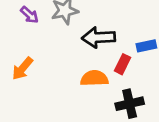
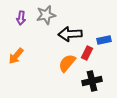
purple arrow: (29, 15) -> (21, 18), turned 56
orange semicircle: (94, 78) -> (67, 63), turned -48

